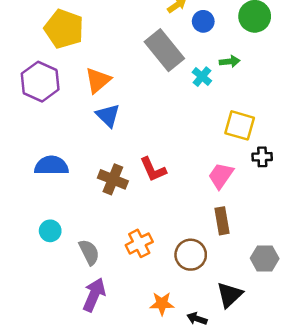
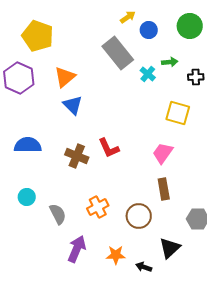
black cross: (262, 157) -> (196, 77), moved
purple arrow: (94, 295) -> (77, 249), moved

